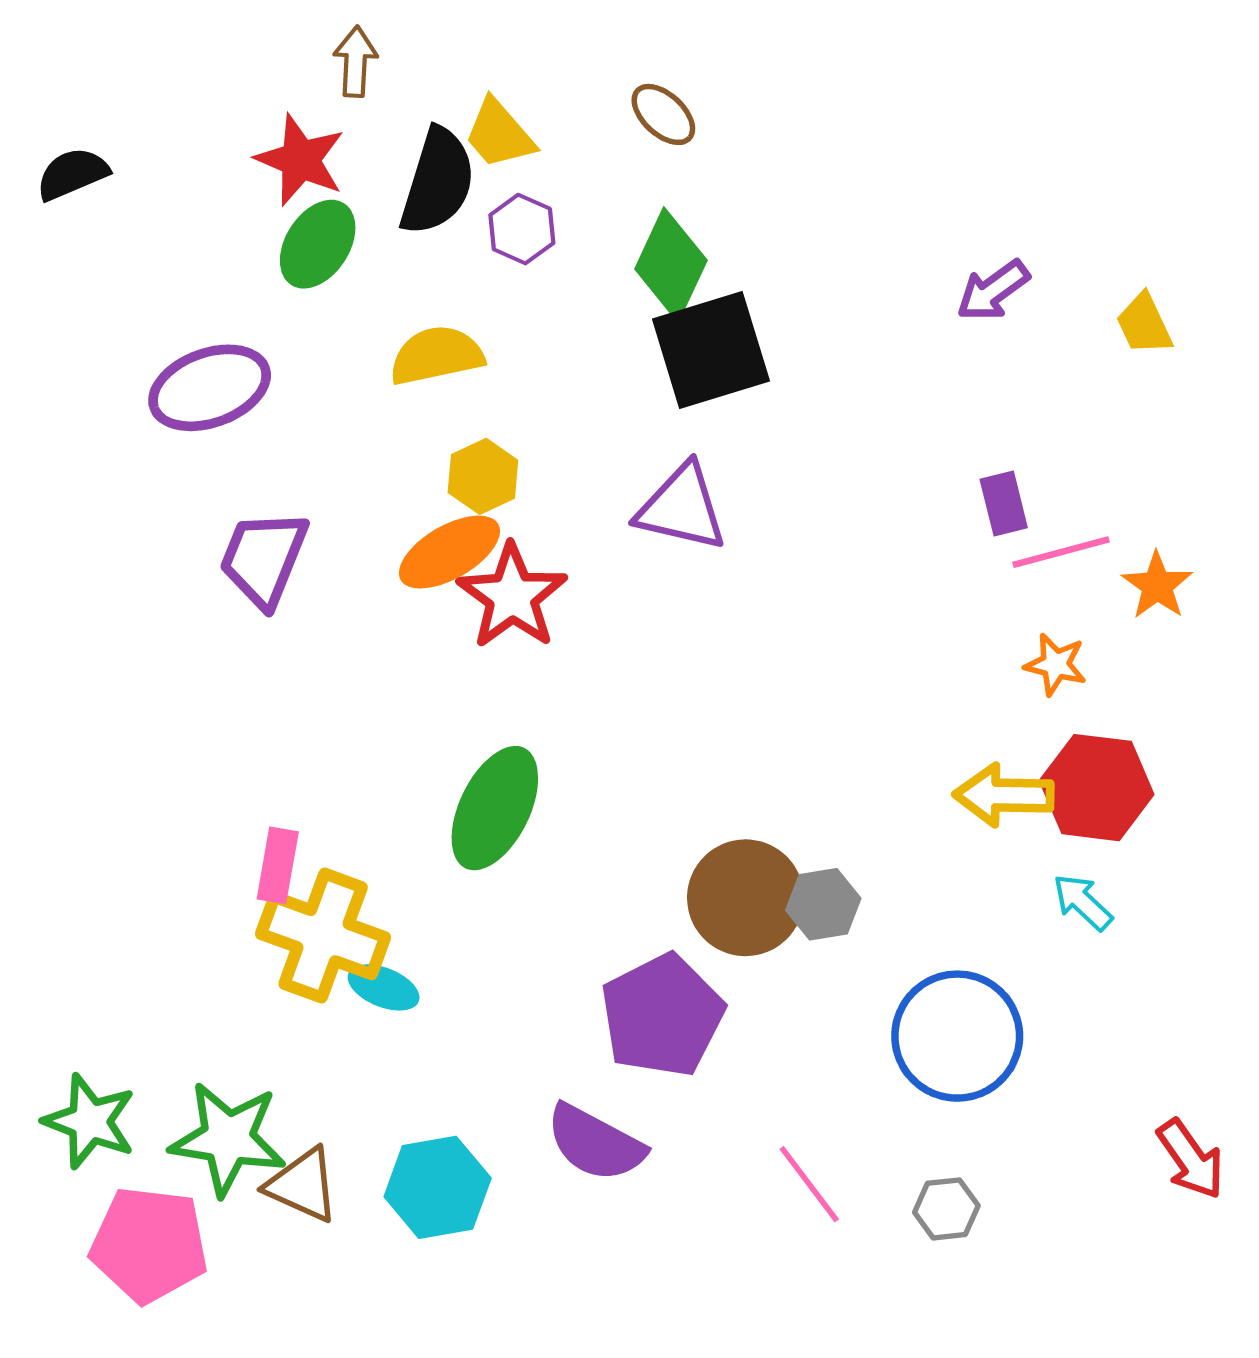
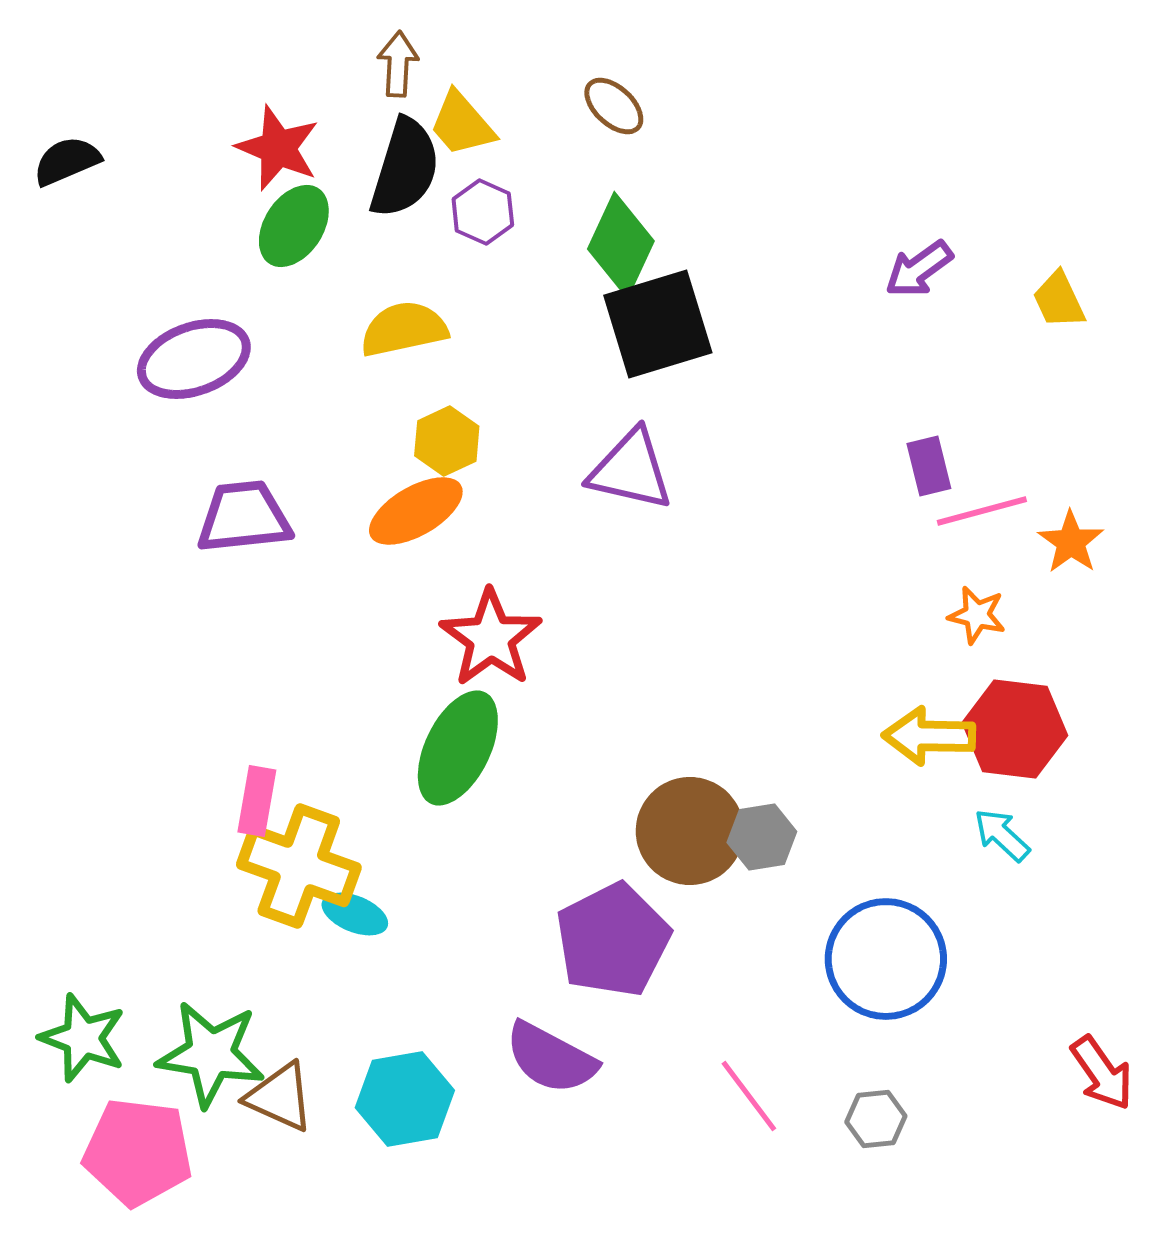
brown arrow: (355, 62) -> (398, 64), moved
purple trapezoid: (264, 559) -> (244, 517), turned 62
red star: (512, 596) -> (491, 638), moved

